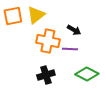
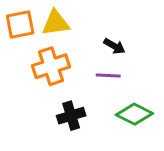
yellow triangle: (36, 15) -> (56, 23), turned 30
orange cross: (48, 41) -> (51, 66), moved, turned -30

